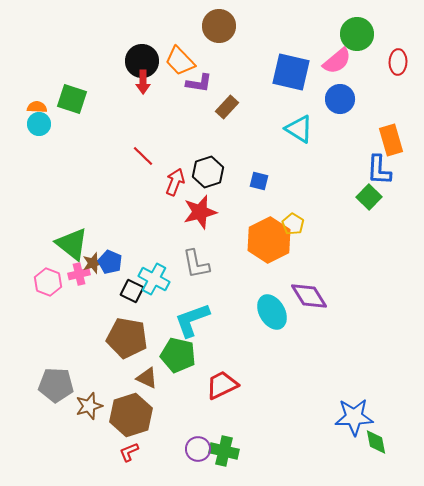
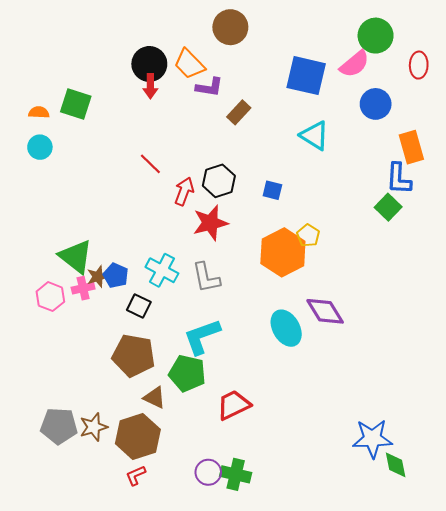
blue circle: (340, 99) -> (376, 104), moved
cyan circle: (39, 124) -> (40, 147), moved
cyan cross: (154, 279) -> (162, 270), moved
gray pentagon: (56, 385) -> (59, 426), moved

